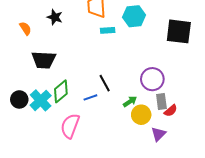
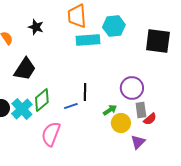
cyan rectangle: (108, 30) -> (88, 40), size x1.6
black trapezoid: (44, 60) -> (25, 69), turned -60
black line: (105, 83) -> (85, 92), turned 30

